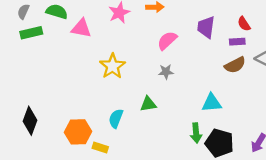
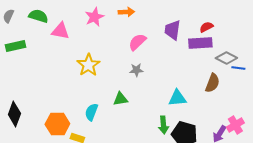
red semicircle: (244, 24) -> (206, 27), turned 96
green rectangle: (31, 33) -> (15, 46), moved
purple rectangle: (237, 42) -> (200, 43), size x1.6
brown semicircle: (235, 65) -> (212, 83), moved, turned -42

